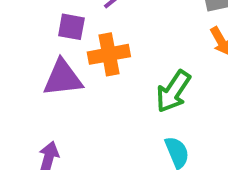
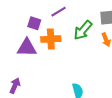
green arrow: (173, 91) -> (83, 30), moved

